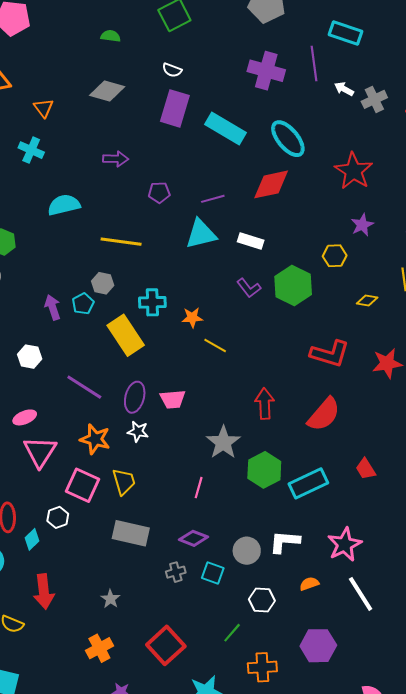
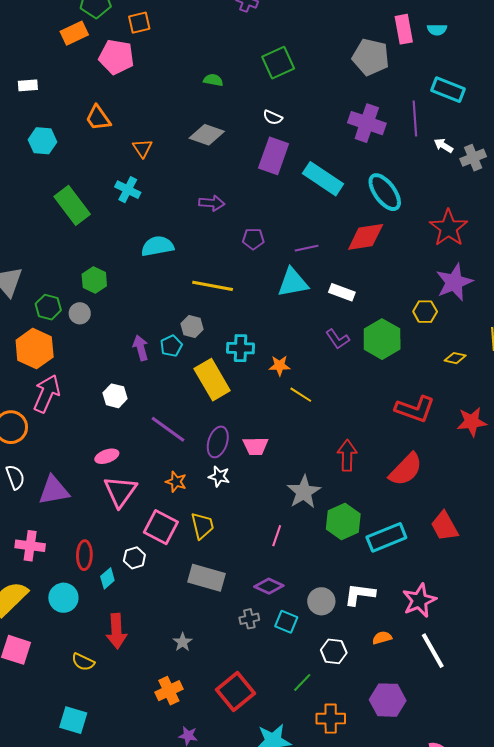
purple star: (362, 225) -> (454, 282), size x1.6
orange star: (95, 439) -> (176, 482), size x0.7
red trapezoid: (366, 469) -> (445, 526), size x1.4

